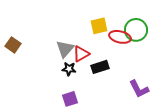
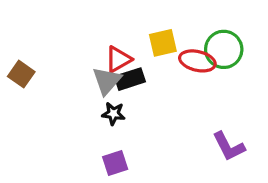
red triangle: (81, 54) -> (118, 59), moved
black rectangle: (100, 67) -> (130, 79), moved

